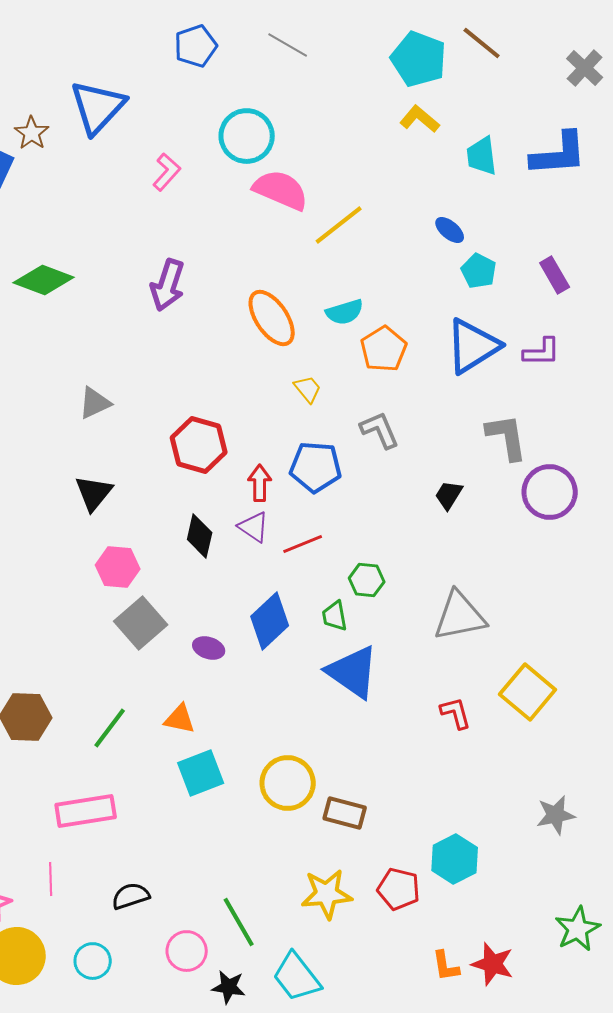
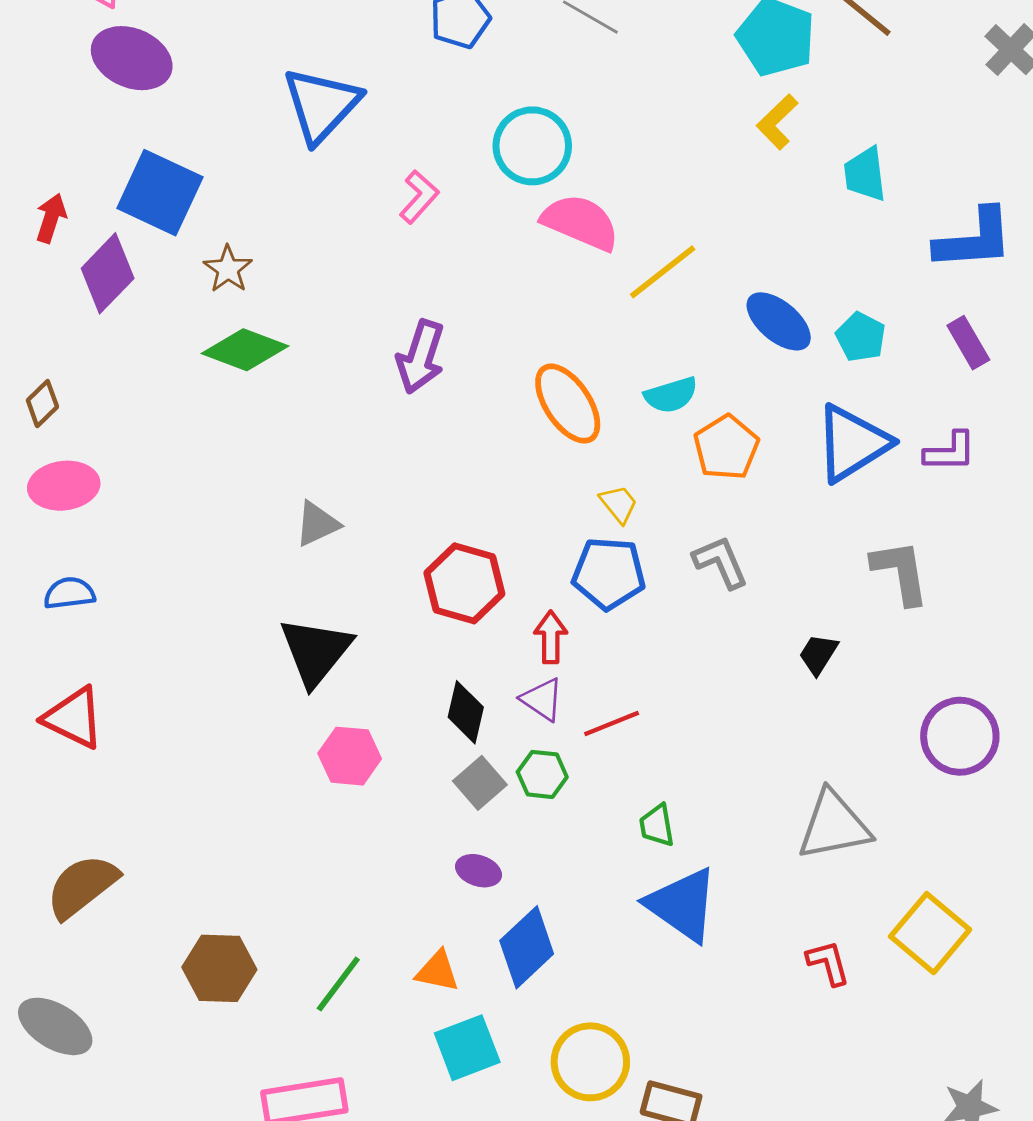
yellow L-shape: (420, 119) -> (777, 122), turned -84
brown star: (32, 133) -> (228, 269), moved
blue L-shape: (559, 154) -> (974, 239), moved
blue ellipse: (450, 230) -> (779, 321), moved, size x1.6
blue pentagon: (316, 467) -> (609, 573), moved
purple circle: (550, 492) -> (960, 736), moved
black triangle: (94, 493) -> (316, 651), size x1.4
green hexagon: (367, 580) -> (542, 774), moved
blue diamond: (270, 621) -> (527, 947), moved
gray square: (141, 623) -> (480, 783), moved, size x0.7

